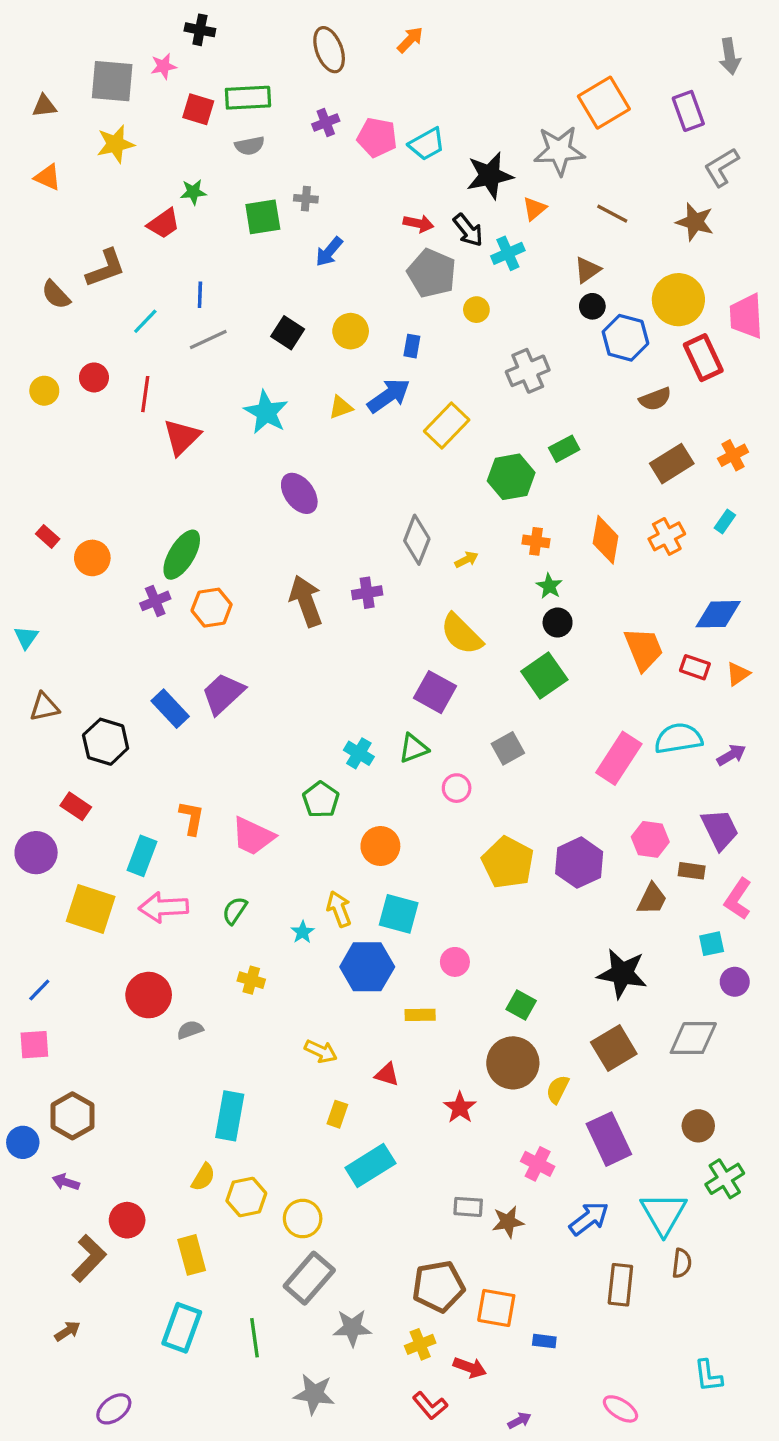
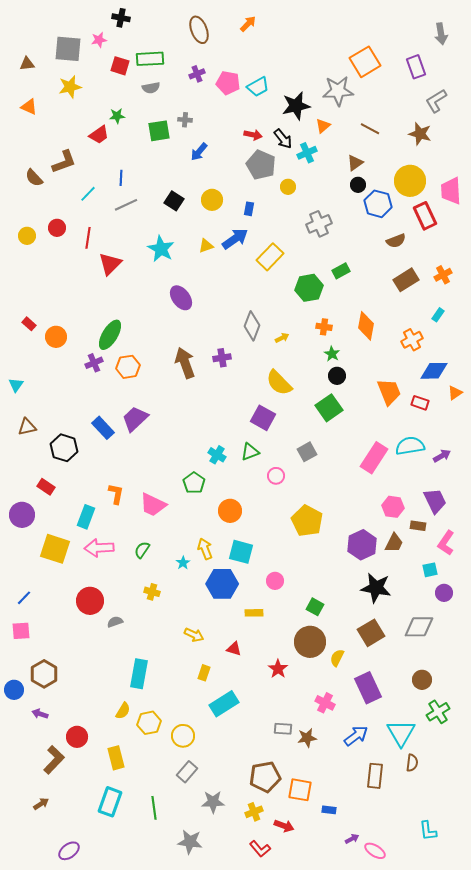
orange cross: (667, 536) -> (412, 340), moved
orange triangle: (738, 674) -> (455, 393), moved
purple hexagon: (579, 863) -> (362, 545), moved
gray rectangle: (309, 1278) -> (187, 772), size x0.7
purple arrow: (519, 1421) -> (352, 839), moved

